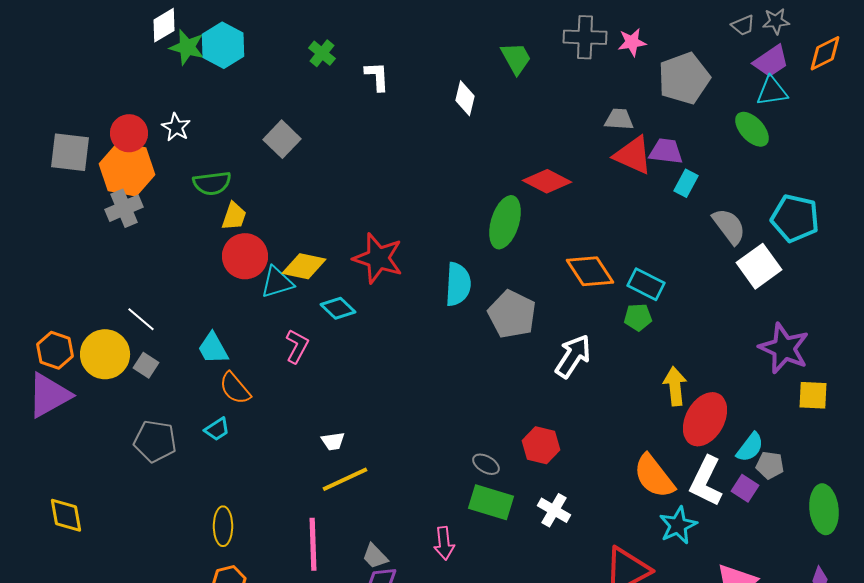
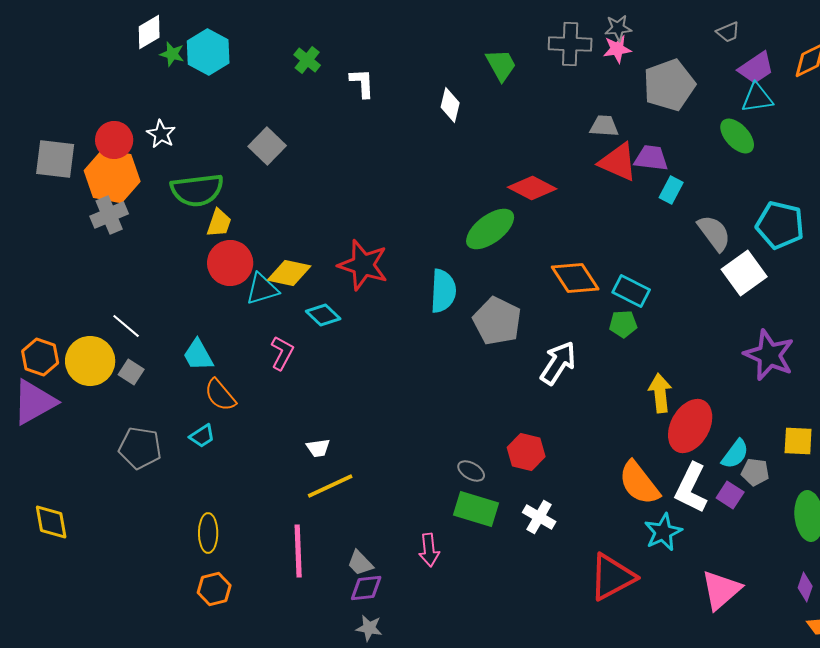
gray star: (776, 21) -> (618, 28), moved
green star: (187, 47) -> (172, 54), size x0.7
green semicircle: (212, 183) -> (197, 190), size x1.4
green ellipse: (505, 222) -> (490, 229), turned 36
yellow square: (813, 395) -> (798, 441), moved

